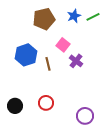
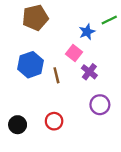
blue star: (74, 16) -> (87, 32), moved
brown pentagon: (44, 19) -> (35, 18), moved
purple circle: (85, 116) -> (100, 105), moved

